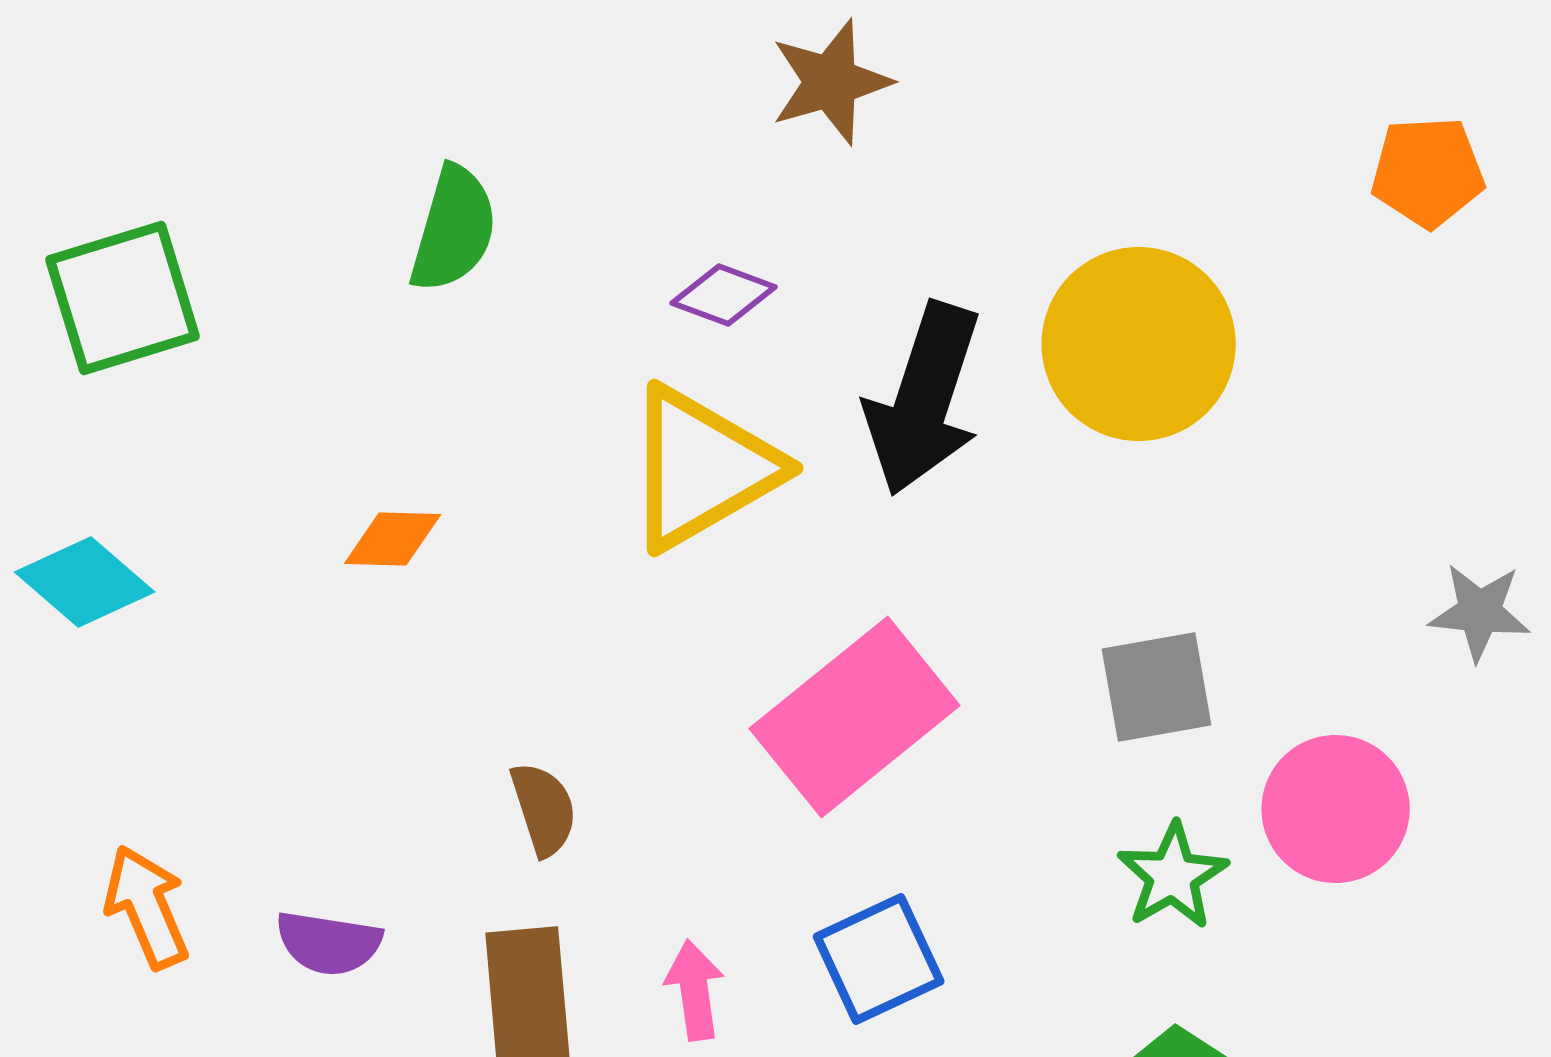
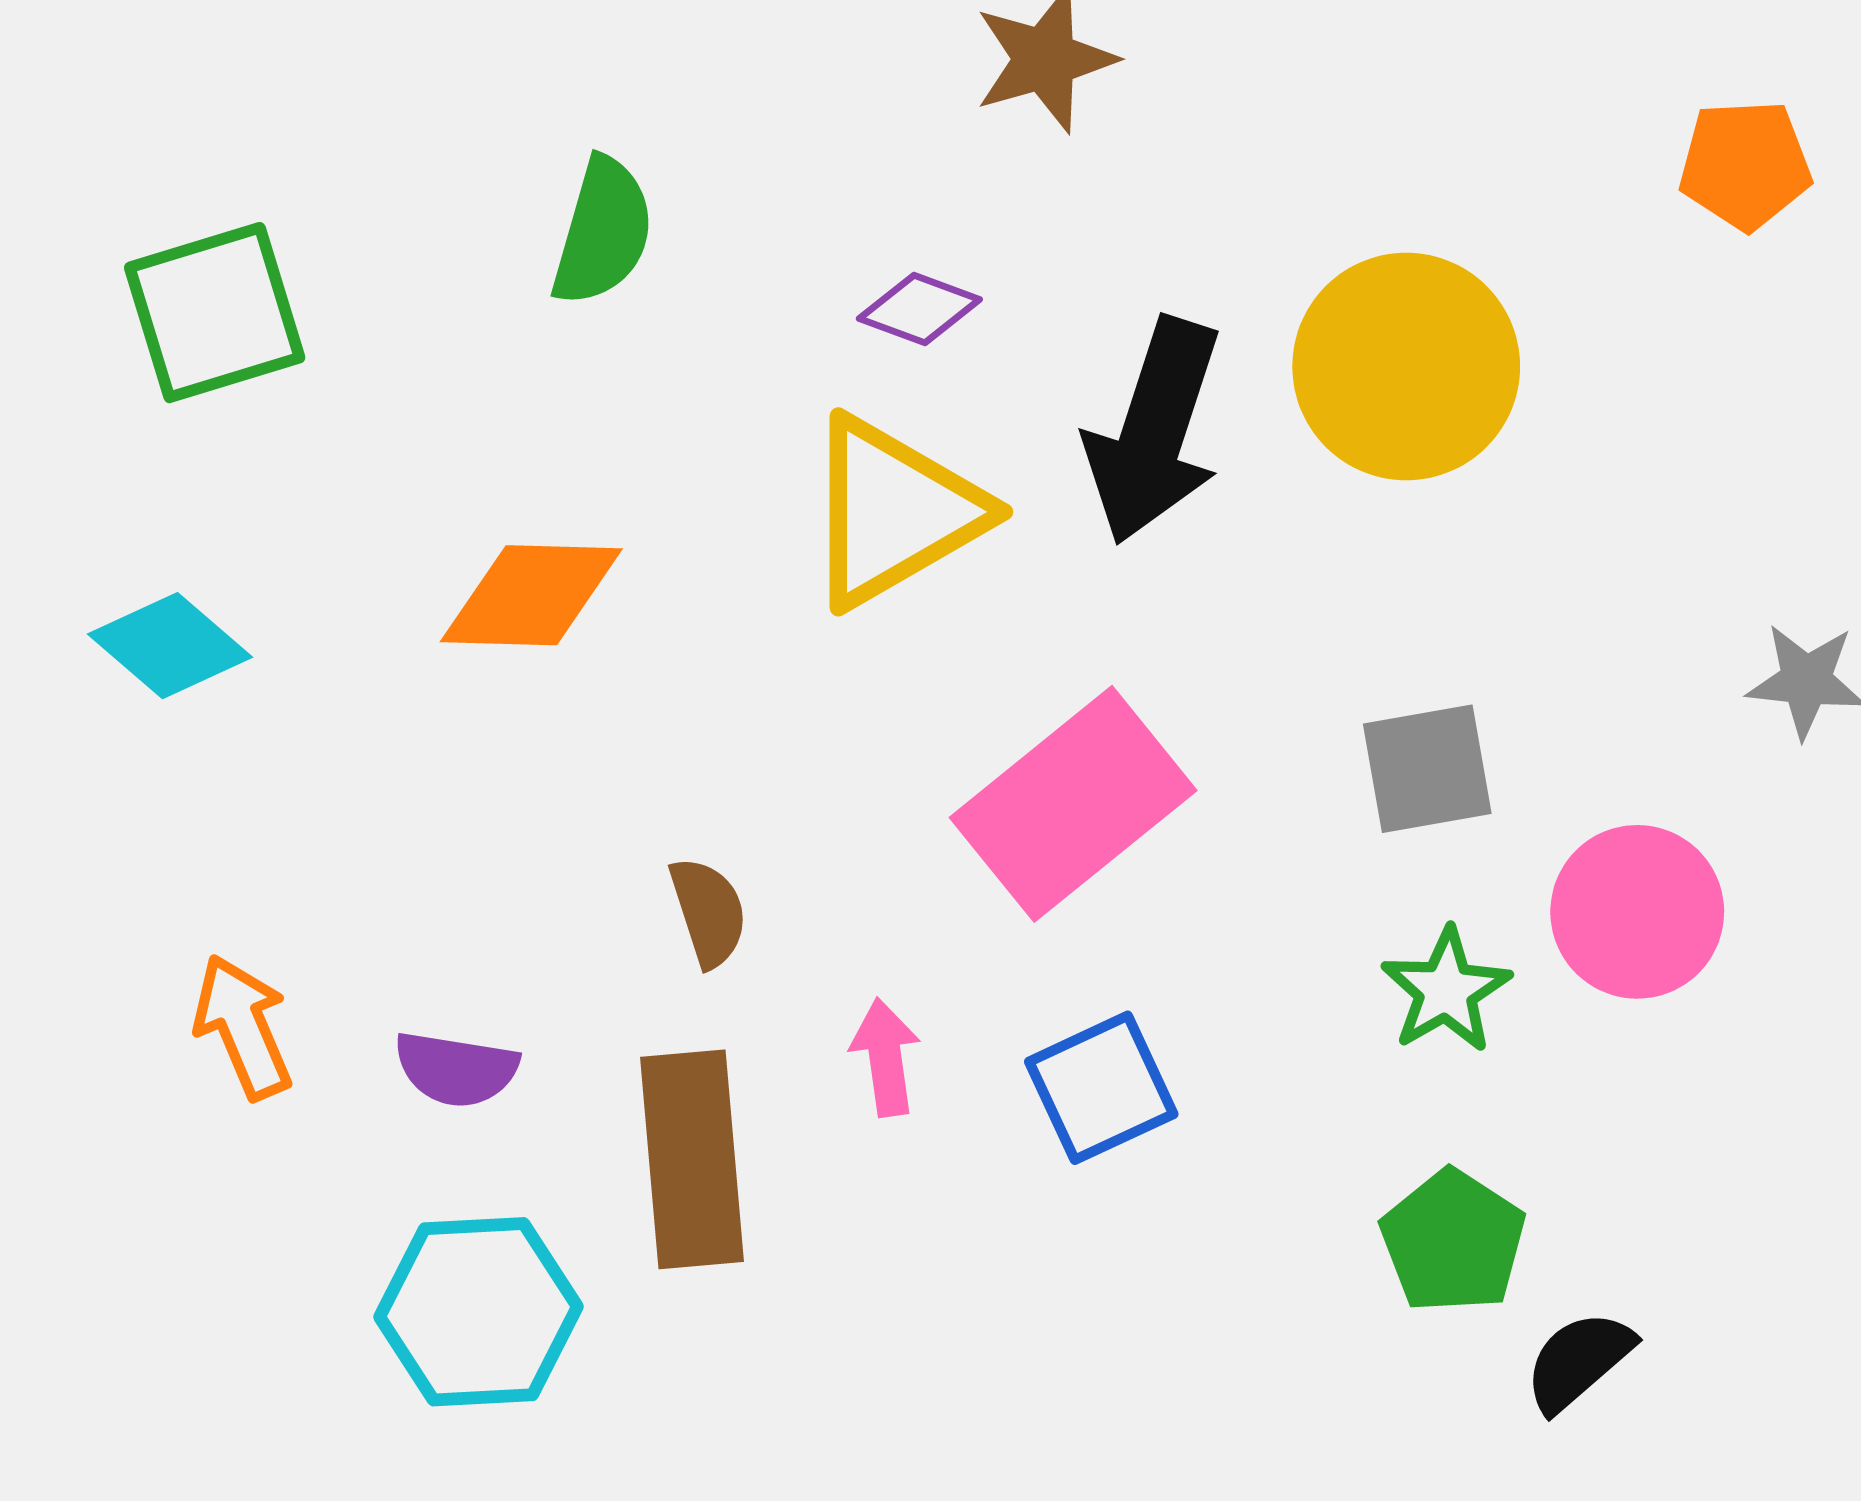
orange diamond: (393, 539) -> (531, 595), size x1.6
pink arrow: (695, 990) -> (885, 1057), moved

